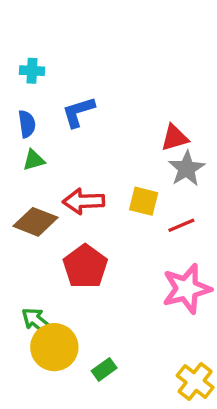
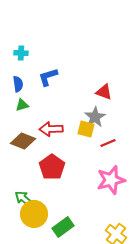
red triangle: (175, 138) -> (104, 92), turned 36
gray star: (187, 169) -> (95, 117), moved
green rectangle: (104, 369) -> (63, 227), size x1.5

